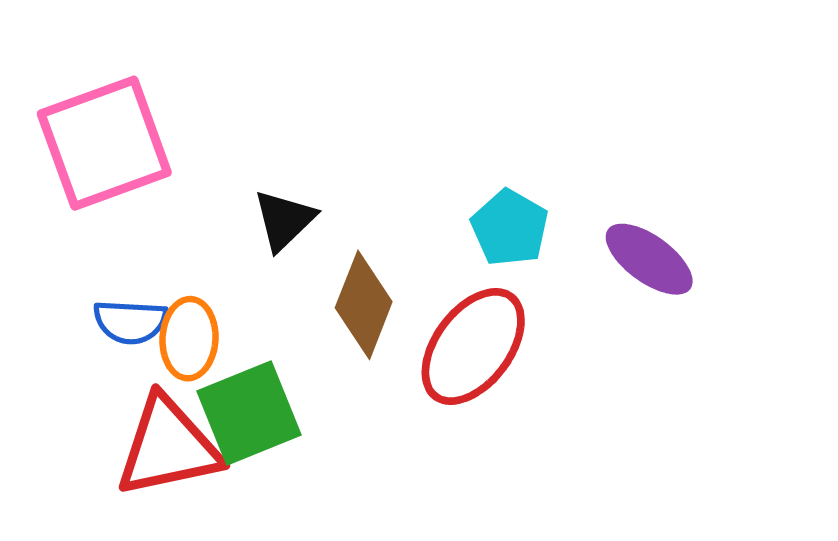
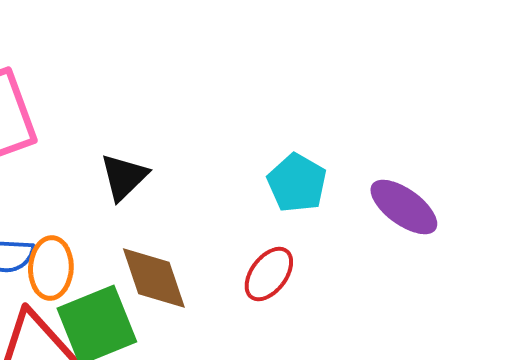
brown diamond: (364, 305) -> (154, 278), moved, turned -40
red ellipse: (473, 346) -> (269, 274), size x0.6

